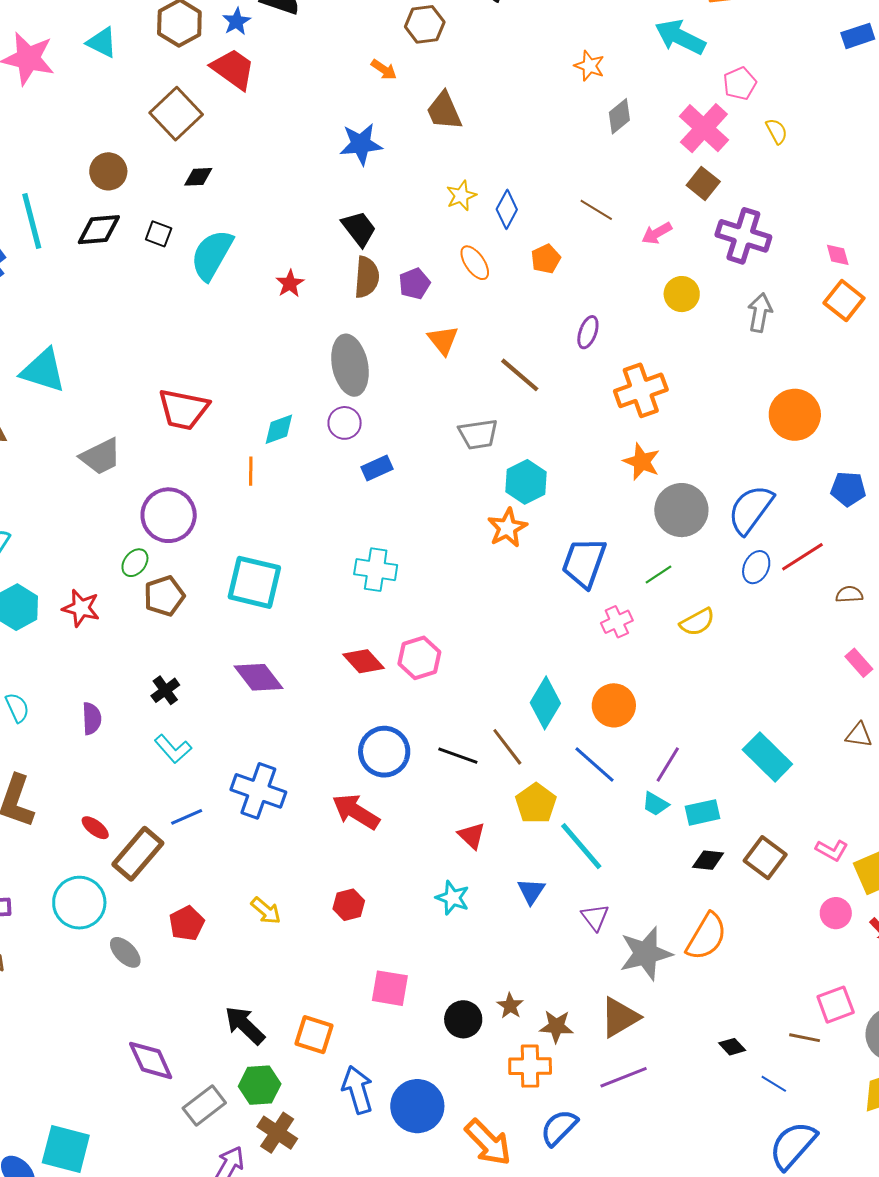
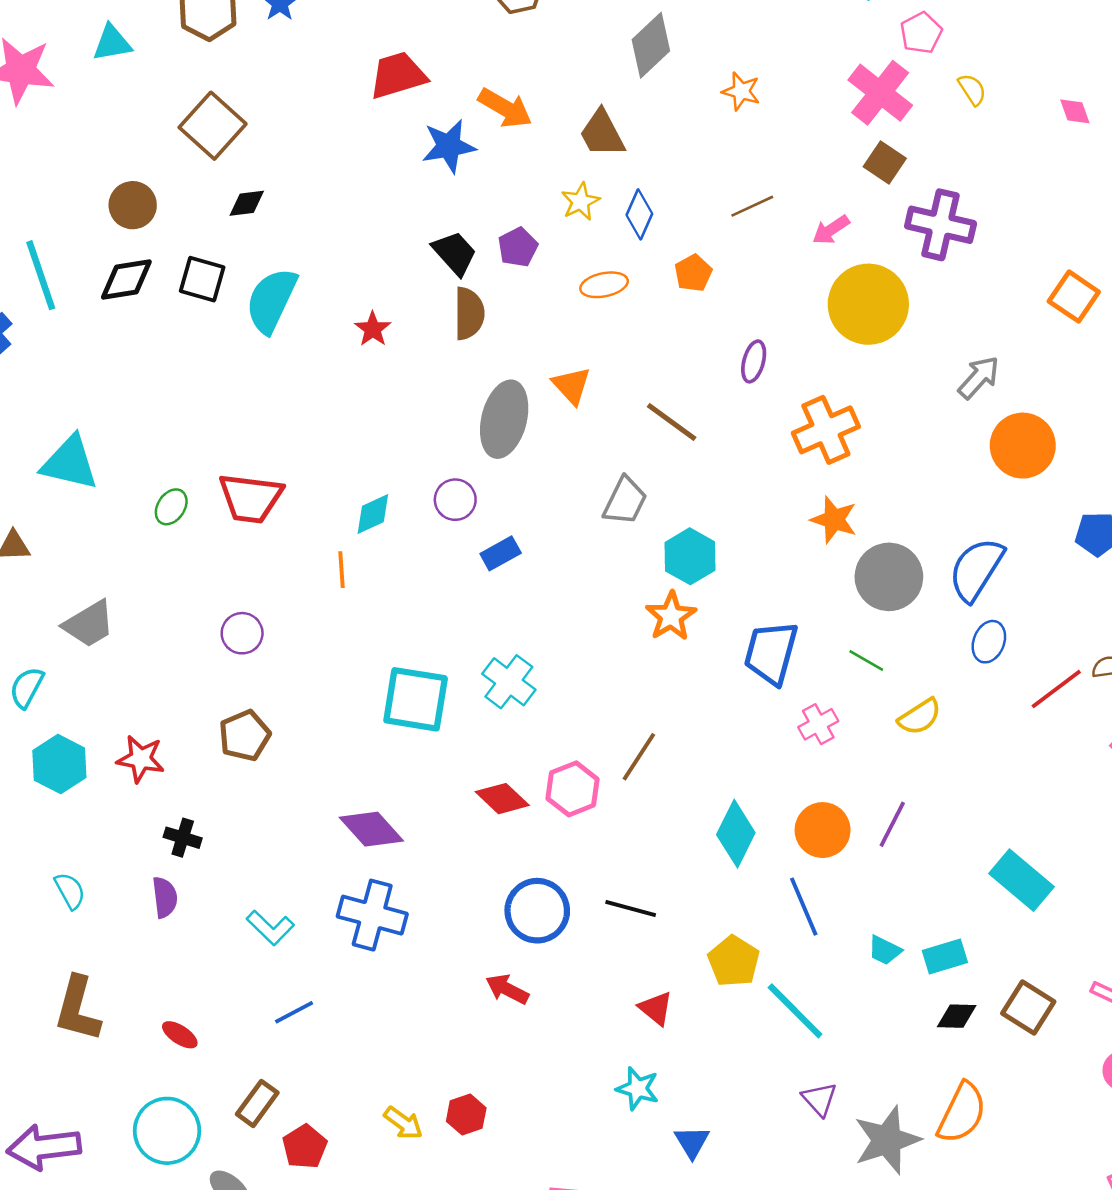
cyan triangle: (102, 42) -> (112, 43), turned -32
orange star: (589, 66) -> (741, 91), moved
red trapezoid: (233, 69) -> (398, 75), moved, turned -48
orange arrow: (384, 70) -> (505, 108), moved, size x1.6
brown trapezoid: (444, 111) -> (602, 133), moved
gray diamond: (619, 116) -> (651, 45), moved, size x1.4
brown line: (596, 210) -> (752, 206), turned -52
black square: (159, 234) -> (202, 279), size x1.4
pink diamond: (838, 255) -> (1075, 111), moved
orange ellipse: (475, 263) -> (604, 285), turned -63
purple pentagon: (414, 284) -> (518, 247), moved
yellow circle: (682, 294) -> (868, 304), size x1.8
gray arrow: (760, 313) -> (979, 377), moved, turned 36
gray ellipse: (350, 365) -> (504, 419), moved, turned 30
gray trapezoid: (478, 434) -> (625, 501), turned -51
gray trapezoid: (101, 456) -> (89, 624), moved
purple circle: (169, 515) -> (242, 633), size x0.6
red line: (802, 557) -> (1056, 689), moved
green ellipse: (135, 563) -> (171, 507), moved
cyan cross: (376, 570) -> (509, 682), turned 33
green line: (658, 575) -> (866, 661), turned 68
cyan square: (254, 582) -> (416, 699), moved
black cross: (165, 690) -> (183, 838), moved, turned -32
brown line: (507, 747) -> (639, 757), moved, turned 75
blue line: (594, 765) -> (804, 907), turned 30
purple line: (668, 765) -> (892, 824), moved
blue cross: (258, 791) -> (372, 915), moved
red arrow: (356, 812) -> (507, 989), size x0.7
brown rectangle: (138, 854) -> (257, 1103), moved, size x0.7
blue triangle: (531, 891) -> (692, 1142), moved
red hexagon: (349, 905) -> (466, 1115), moved

